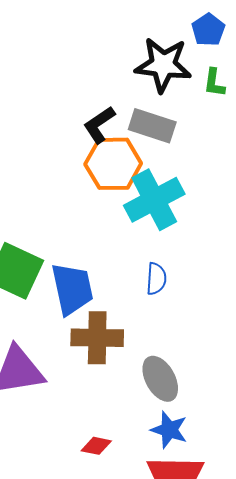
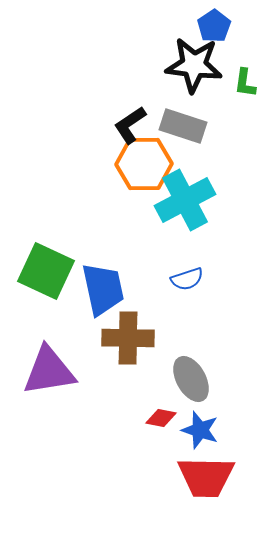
blue pentagon: (208, 30) -> (214, 26), moved
blue semicircle: (156, 279) -> (187, 279), turned 68
red diamond: (96, 446) -> (161, 418), moved

